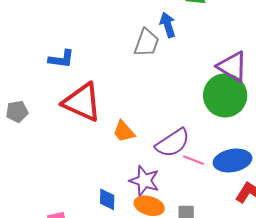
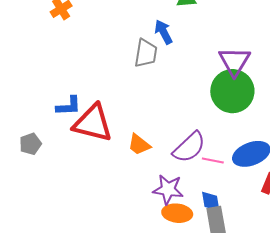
blue L-shape: (61, 59) -> (69, 106), moved
purple triangle: (232, 66) -> (234, 61), turned 40
blue diamond: (107, 199) -> (211, 201), moved

